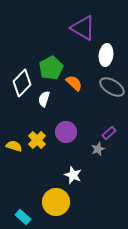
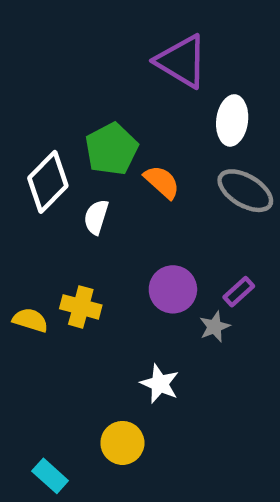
purple circle: (66, 132) -> (173, 289), moved
yellow cross: (37, 140) -> (81, 307), turned -30
yellow circle: (56, 202) -> (122, 443), size x0.7

